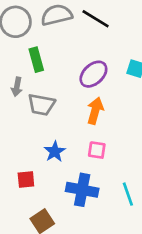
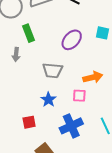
gray trapezoid: (41, 105) -> (53, 70), moved
orange arrow: (95, 111) -> (93, 77), moved, turned 66
blue cross: (82, 190) -> (71, 126), turned -30

